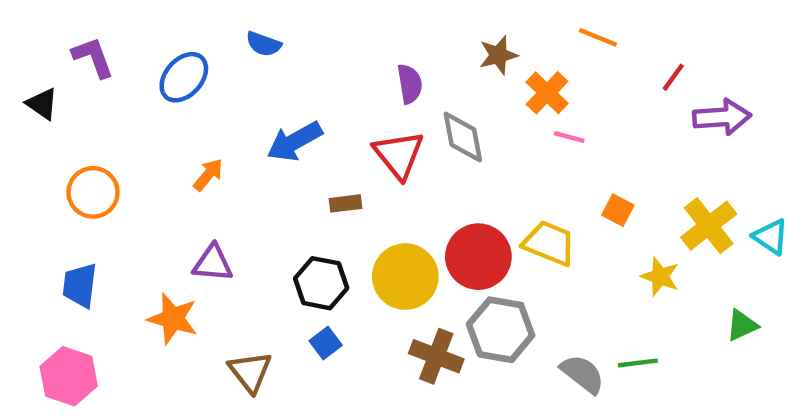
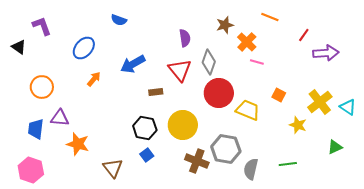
blue ellipse: (184, 77) -> (84, 48), moved
gray diamond: (463, 137) -> (209, 62), turned 30
red circle: (478, 257) -> (219, 93), moved
purple triangle: (213, 263) -> (60, 118), moved
gray semicircle: (582, 374) -> (251, 169), moved, turned -115

